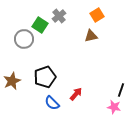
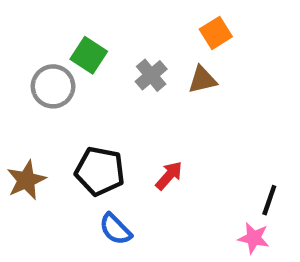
gray cross: (59, 16) -> (151, 75), moved
black pentagon: (45, 77) -> (100, 171), turned 30
red arrow: (76, 94) -> (169, 176), moved

